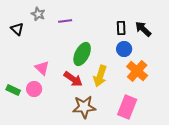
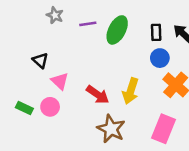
black triangle: (17, 29) -> (40, 60), moved
green ellipse: (82, 54) -> (117, 30), moved
brown star: (84, 107) -> (111, 129), turned 30

